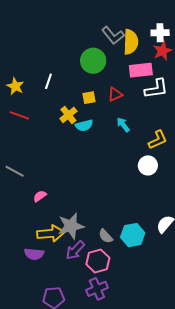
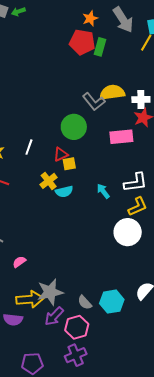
yellow semicircle: (131, 42) -> (112, 92), moved, turned -100
white L-shape: (156, 89) -> (136, 182), moved
red triangle: (115, 94) -> (61, 154), moved
white circle: (148, 165) -> (128, 232), size x1.4

